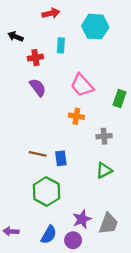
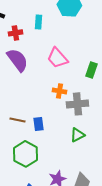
purple semicircle: (38, 87) -> (17, 60), size x1.4
orange cross: (76, 116) -> (59, 91), moved
gray cross: (104, 136) -> (77, 104), size x1.5

